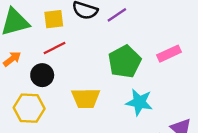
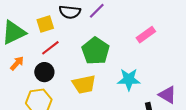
green pentagon: (125, 62) -> (96, 51), moved

